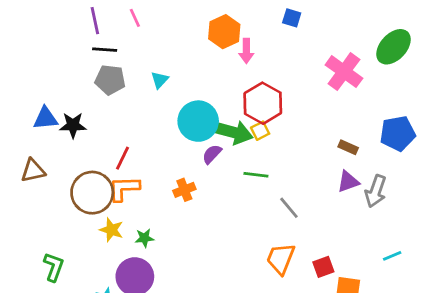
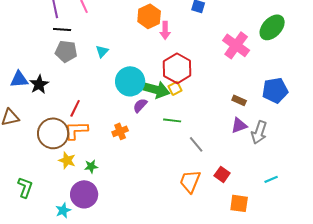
black star: (73, 125) -> (39, 84), turned -30
red square: (323, 267) -> (222, 174), moved, turned -35

